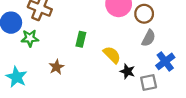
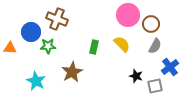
yellow semicircle: (112, 55) -> (122, 44), moved
brown star: (56, 67) -> (72, 72), size x1.5

